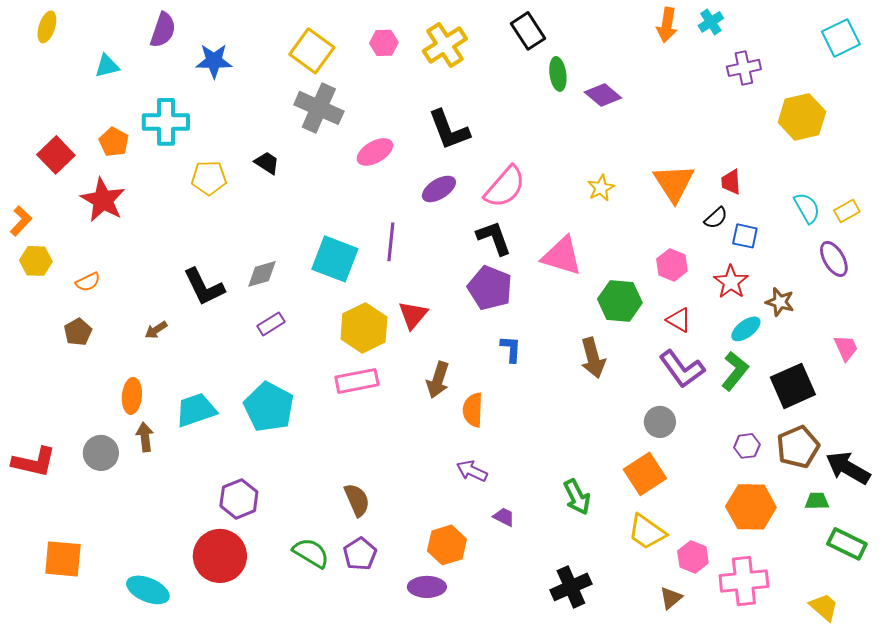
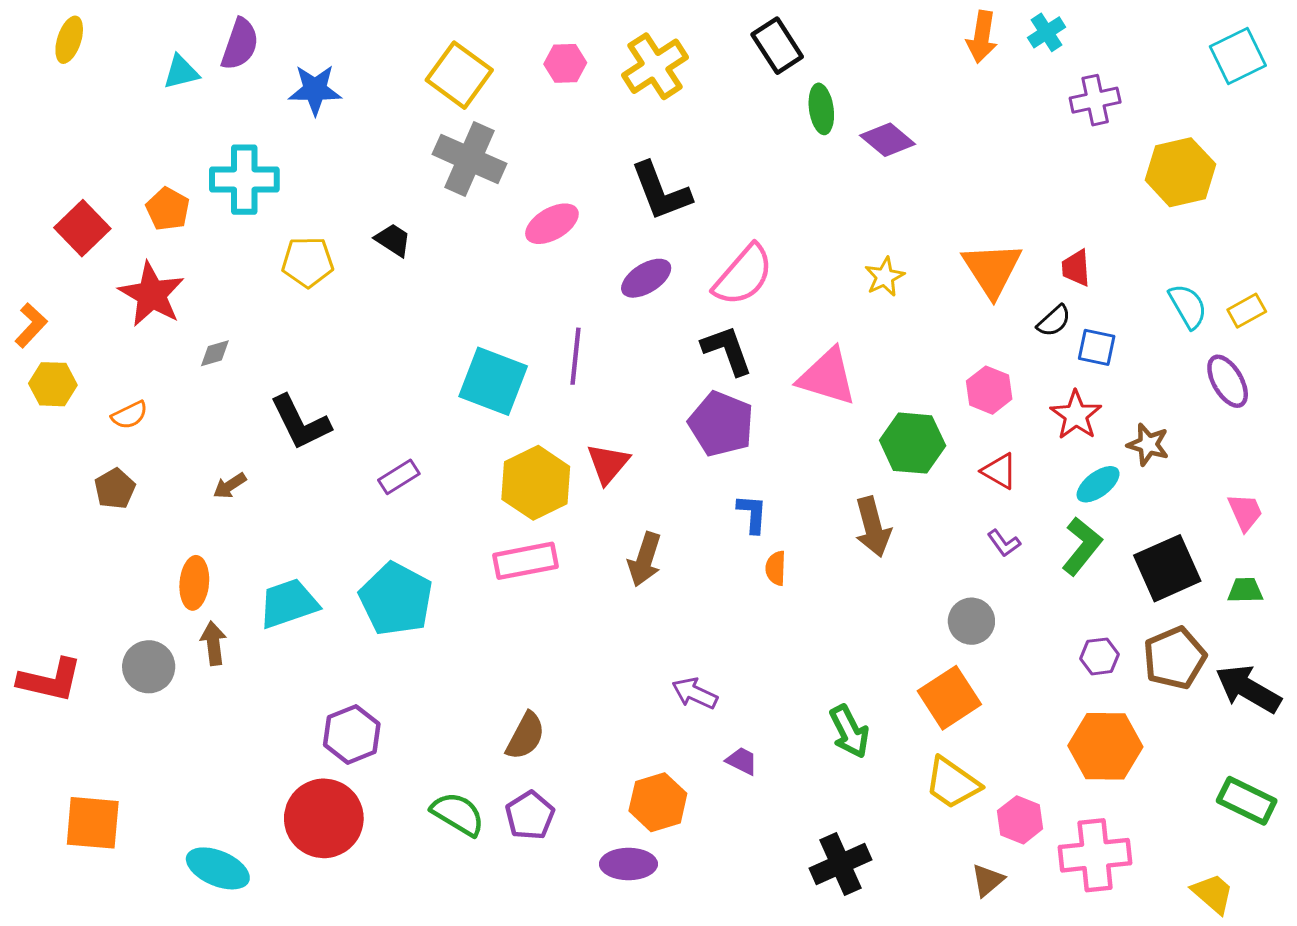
cyan triangle: (107, 66) -> (181, 72), moved
gray diamond: (262, 274) -> (215, 353), moved, size x0.7
purple L-shape: (682, 369) -> (1004, 543), size x0.5
orange semicircle: (473, 410) -> (776, 568), moved, size x0.7
brown semicircle: (357, 500) -> (525, 736), turned 52
green trapezoid: (817, 501) -> (1245, 590), moved

